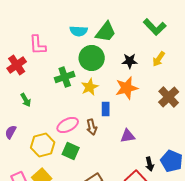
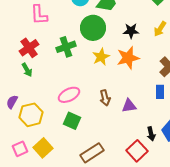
red cross: (17, 65) -> (29, 48), moved
yellow star: (90, 87) -> (101, 57), moved
blue rectangle: (106, 109) -> (160, 92), moved
brown arrow: (92, 127) -> (105, 98), moved
yellow hexagon: (43, 145) -> (31, 115), moved

